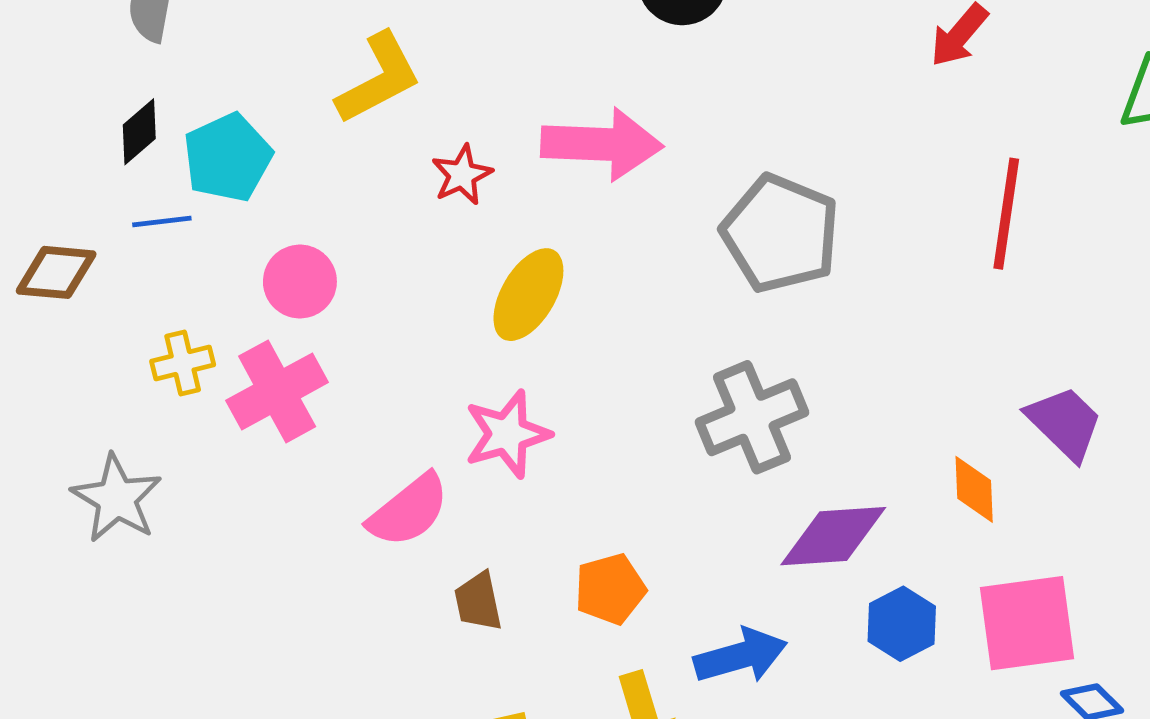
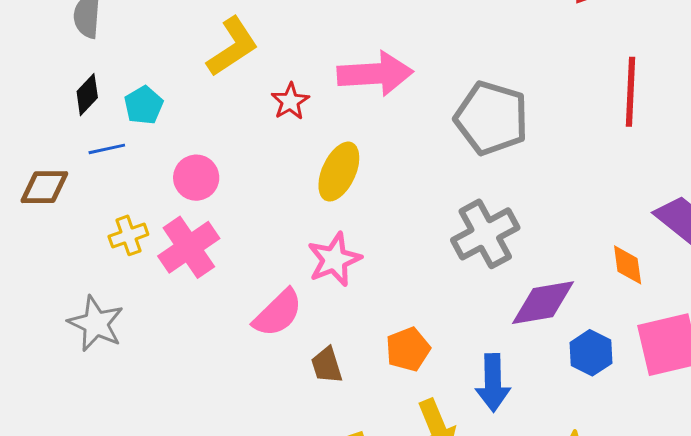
cyan pentagon: (228, 158) -> (144, 105), size x0.7
blue arrow: (741, 656) -> (493, 383), turned 110

